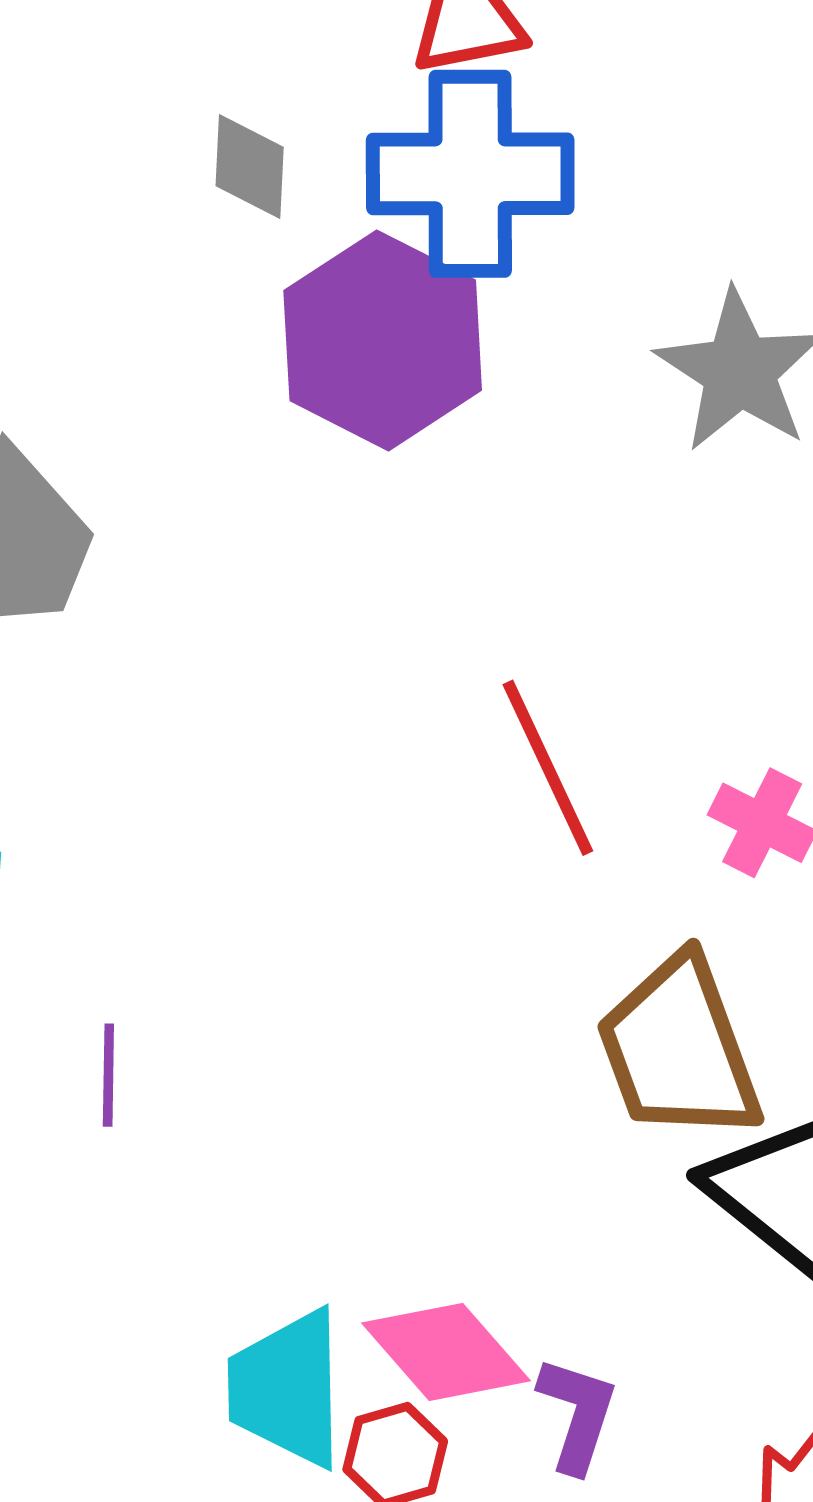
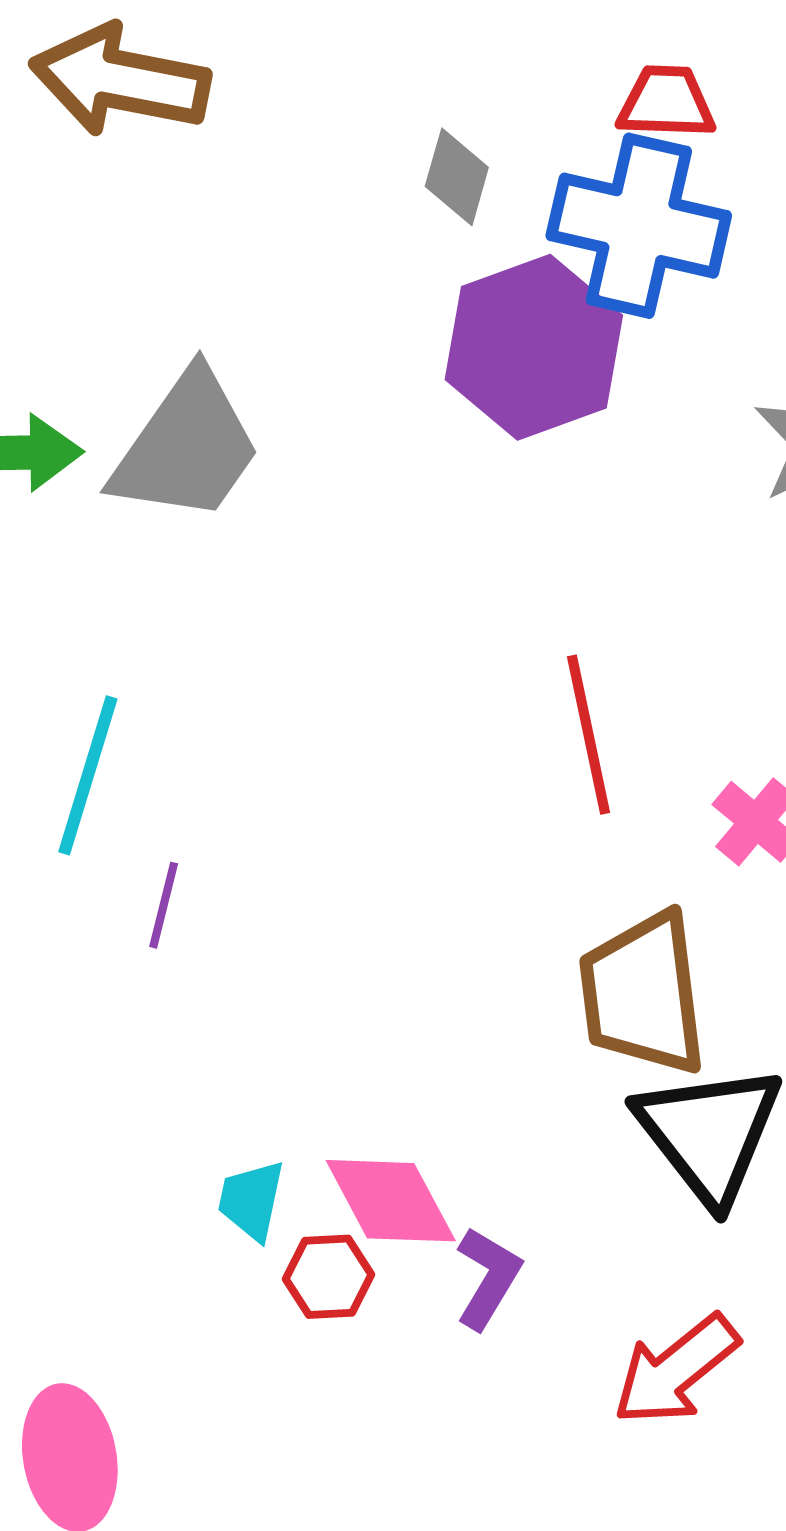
cyan trapezoid: (287, 1388) -> (251, 1200), size x0.6

